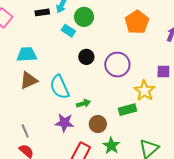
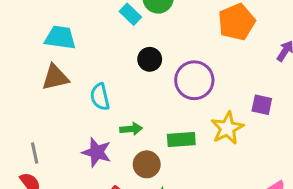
cyan semicircle: (60, 87) -> (100, 97), size x0.7
green rectangle: (127, 110) -> (181, 140), moved

